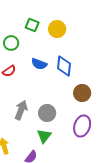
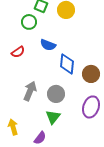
green circle: (11, 43) -> (29, 22), moved
blue diamond: (64, 66) -> (67, 64), moved

